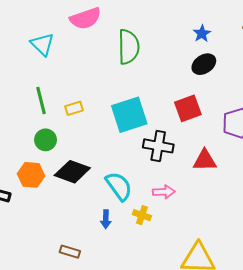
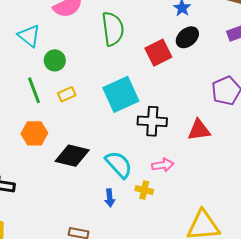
red square: (188, 108) -> (158, 53), moved
green circle: (46, 140) -> (55, 60), moved
orange hexagon: (31, 175) -> (34, 133), moved

